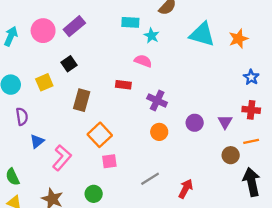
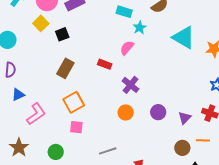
pink semicircle: (143, 61) -> (127, 48), turned -84
yellow square: (44, 82) -> (41, 23), moved, turned -35

